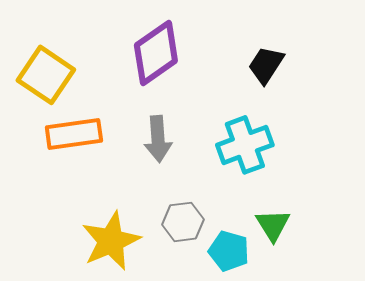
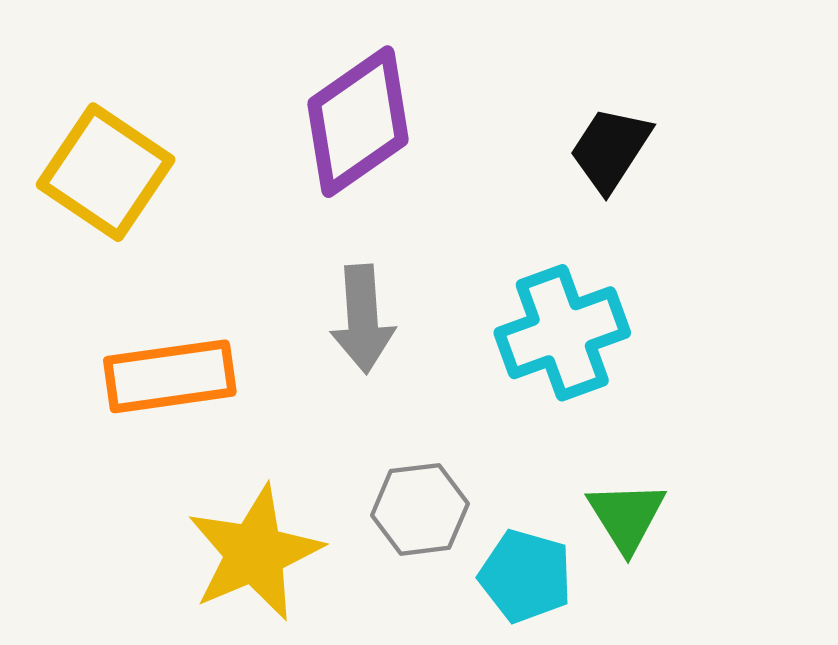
orange rectangle: (74, 134) -> (170, 376), moved

